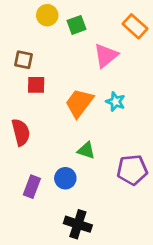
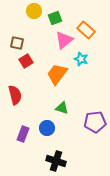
orange rectangle: (135, 26) -> (86, 30), moved
pink triangle: (106, 56) -> (64, 40), moved
red square: (36, 85) -> (26, 61), turned -32
cyan star: (116, 102) -> (81, 59), moved

